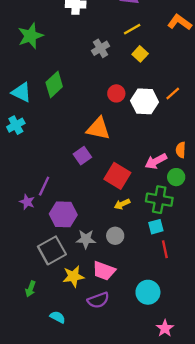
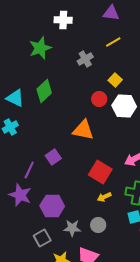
green star: (30, 36) -> (40, 48), moved
yellow square: (140, 54) -> (115, 80), moved
purple square: (82, 156) -> (53, 157), moved
purple line: (44, 186) -> (29, 170), moved
purple star: (27, 202) -> (20, 195), size x1.6
gray square: (52, 250) -> (42, 238), size x0.7

